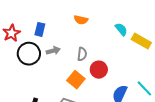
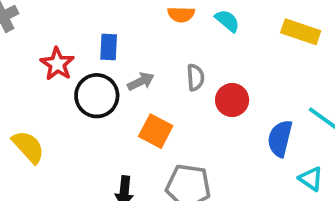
cyan semicircle: (121, 29) -> (227, 21), moved
orange square: (76, 80) -> (156, 131), moved

